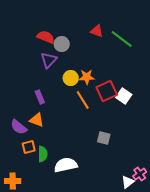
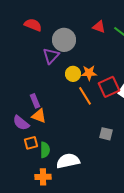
red semicircle: (46, 37) -> (33, 25), moved
gray circle: (62, 44) -> (64, 40), size x1.5
purple rectangle: (40, 97) -> (35, 101), moved
orange cross: (13, 181) -> (43, 177), moved

